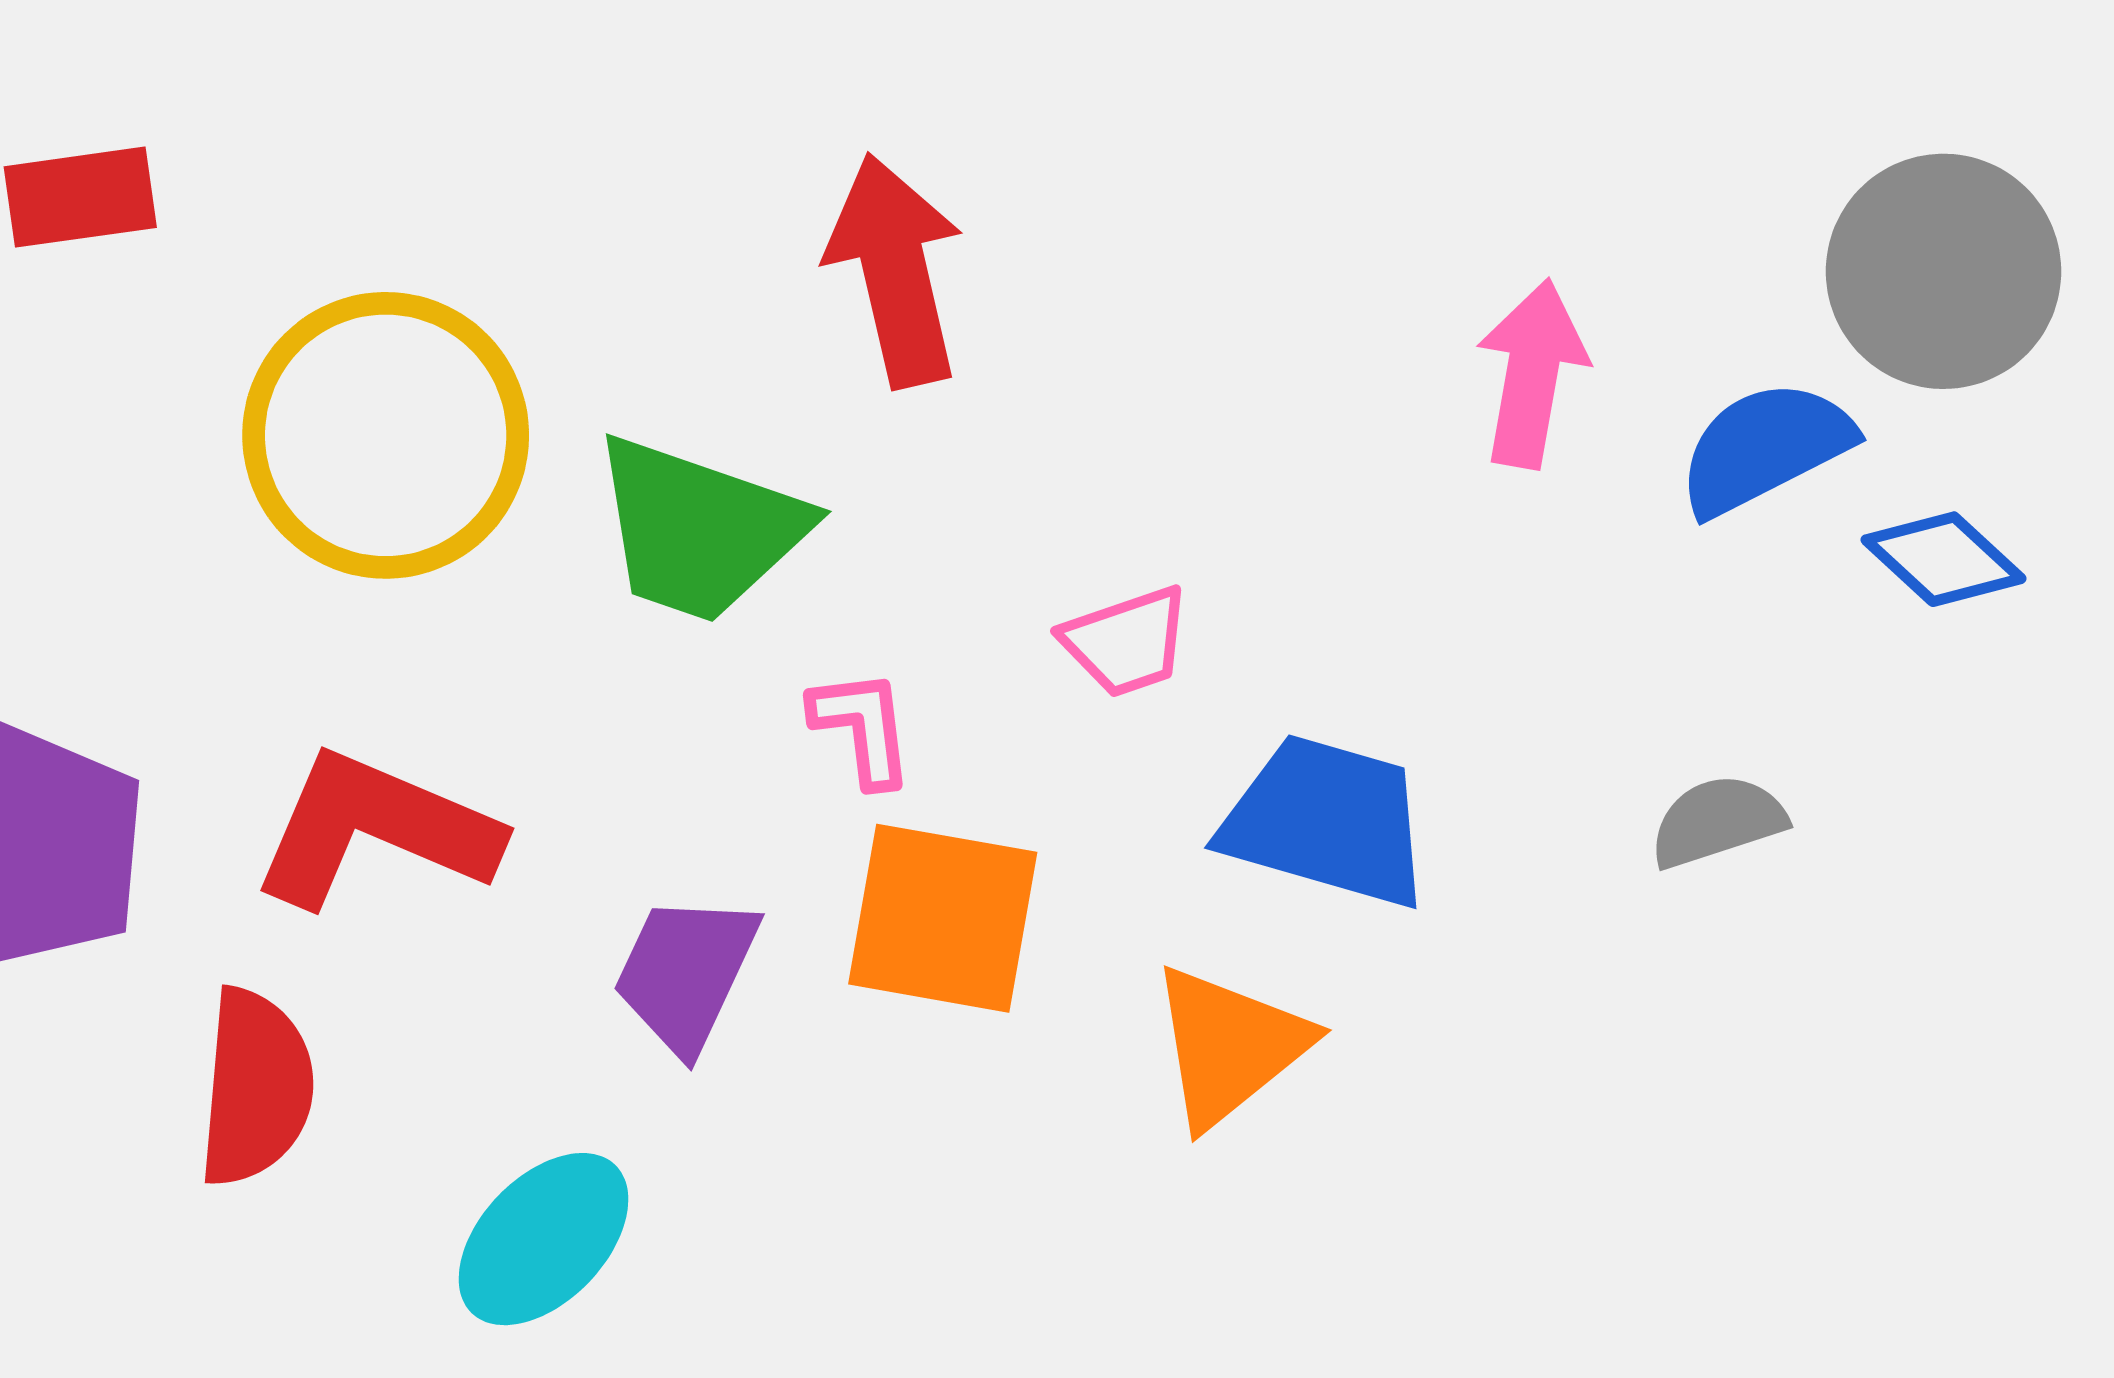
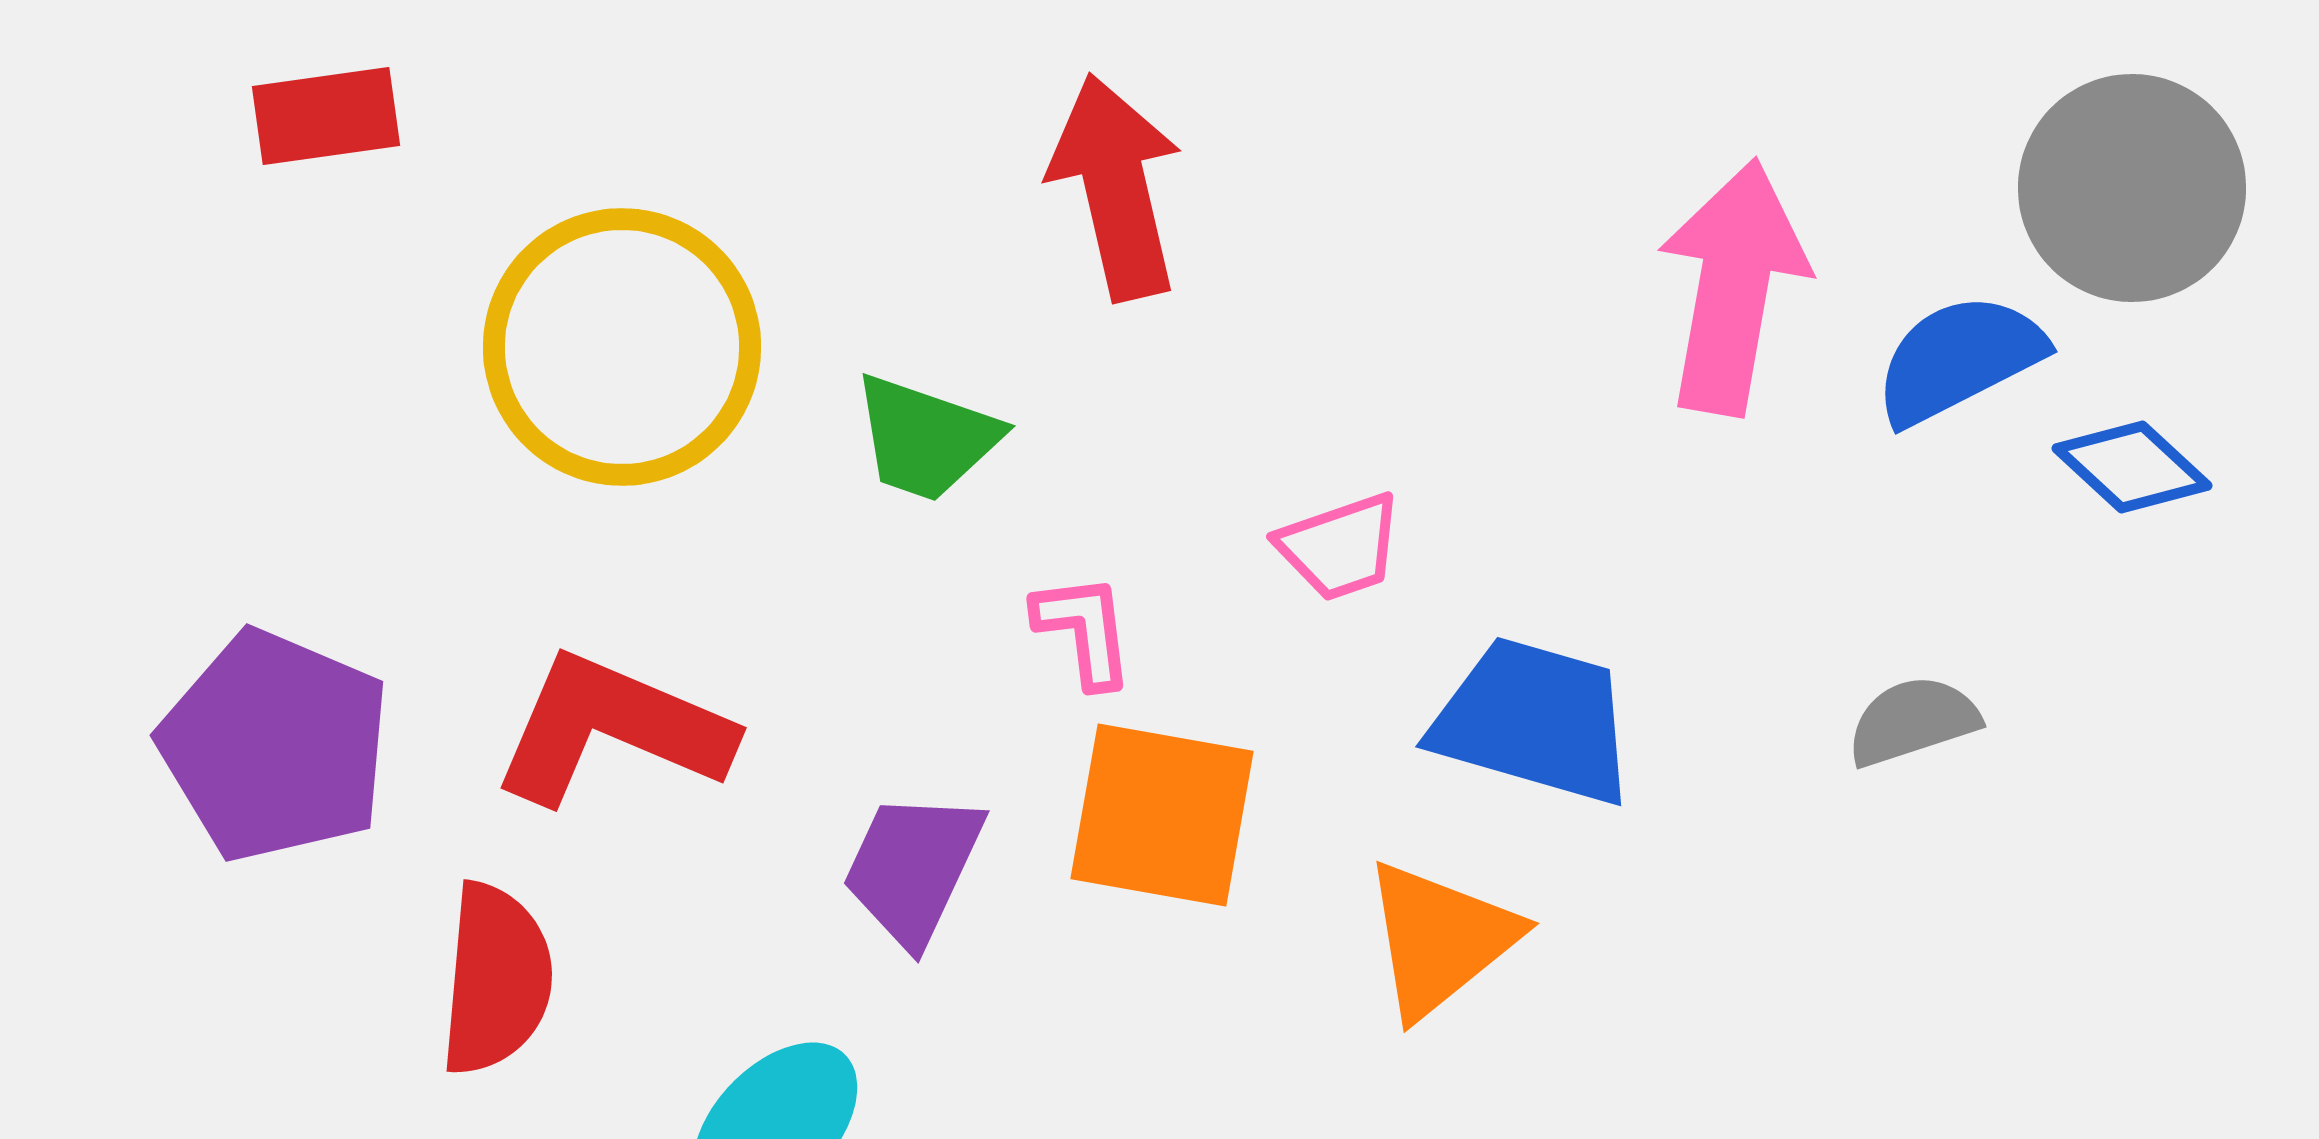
pink arrow: (1532, 373) -> (1733, 287), size x1.4
green trapezoid: (699, 529) -> (926, 438), size x0.7

